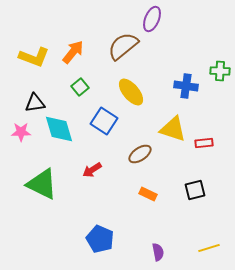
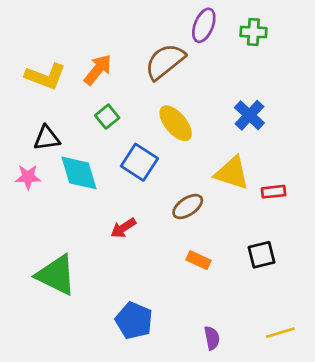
green cross: (220, 71) -> (253, 32), moved
blue cross: (186, 86) -> (249, 115), turned 35
green triangle: (42, 184) -> (56, 275), moved

